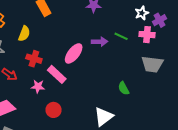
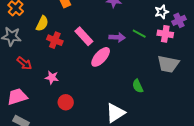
pink ellipse: (74, 53) -> (101, 57), moved
red cross: (34, 59) -> (55, 40), moved
pink rectangle: (57, 74) -> (84, 36), moved

